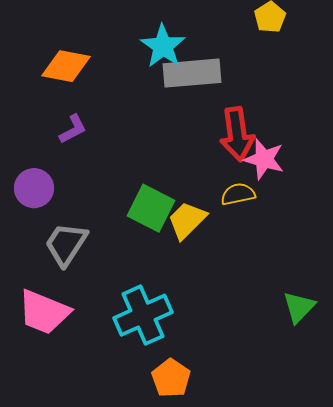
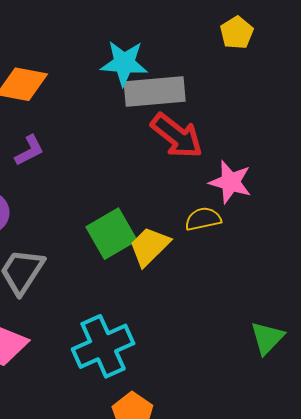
cyan star: (163, 46) -> (124, 63), turned -30
red arrow: (237, 134) -> (177, 136), moved, turned -44
green square: (151, 208) -> (111, 234), turned 33

